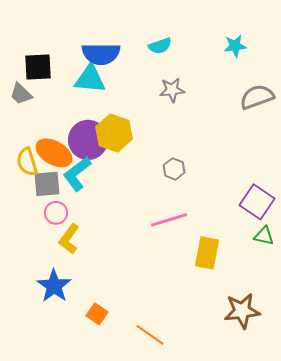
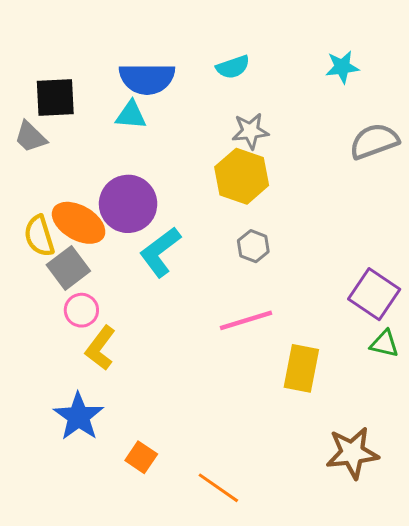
cyan triangle: (90, 79) -> (131, 115), size x0.7
yellow hexagon: (114, 133) -> (242, 176), moved
cyan L-shape: (77, 174) -> (160, 252), moved
gray square: (47, 184) -> (68, 268), turned -32

